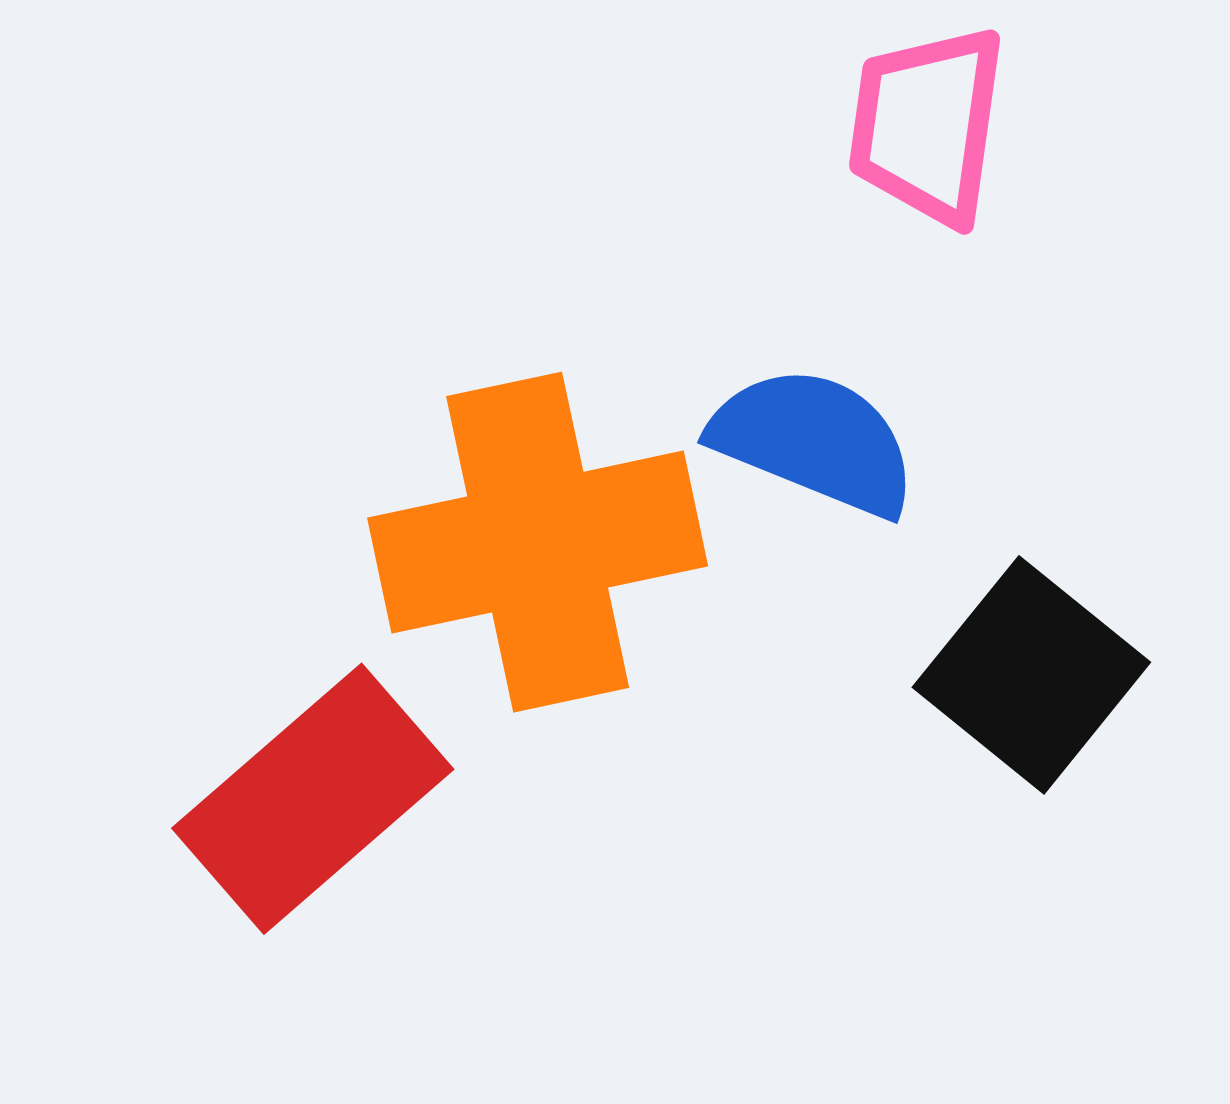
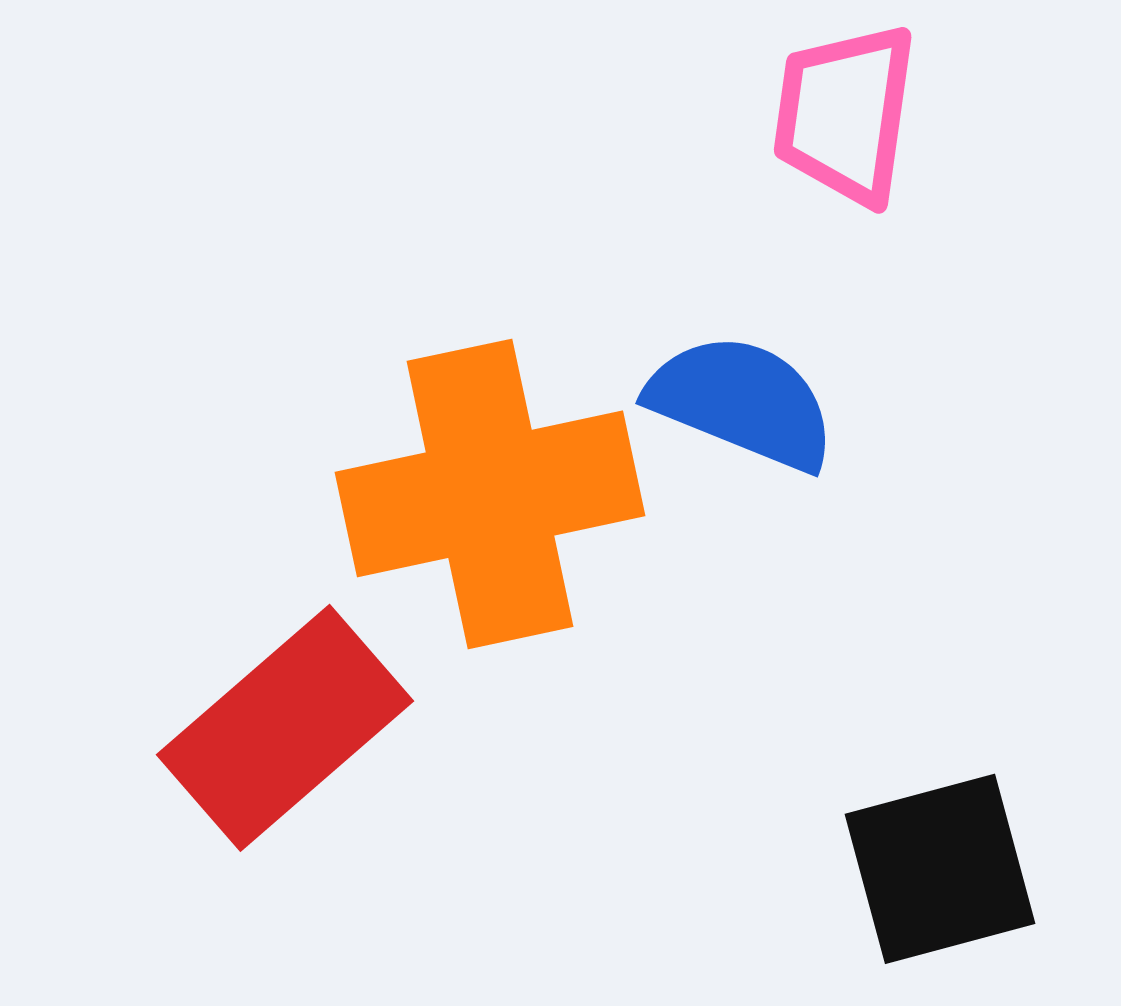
black square: (1031, 675) -> (940, 869), moved, turned 36

